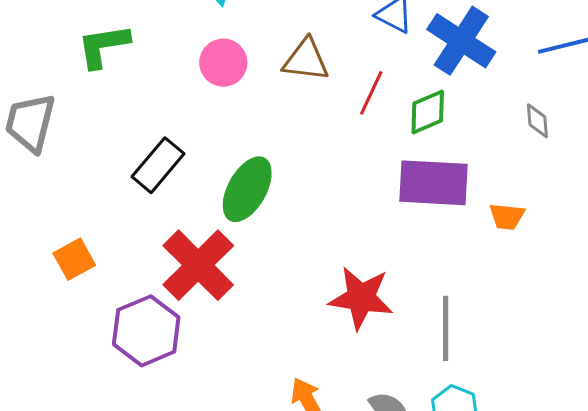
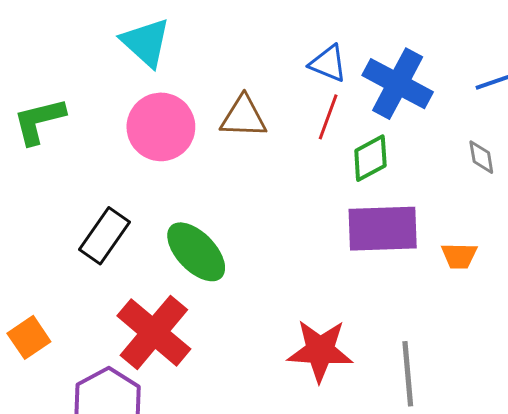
pink circle: (223, 63) -> (161, 127), size x1.4
red line: (371, 93) -> (328, 117), moved
green ellipse: (247, 189) -> (196, 252), turned -68

